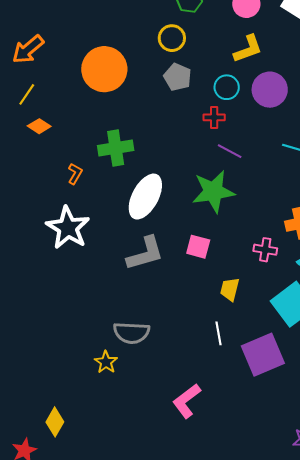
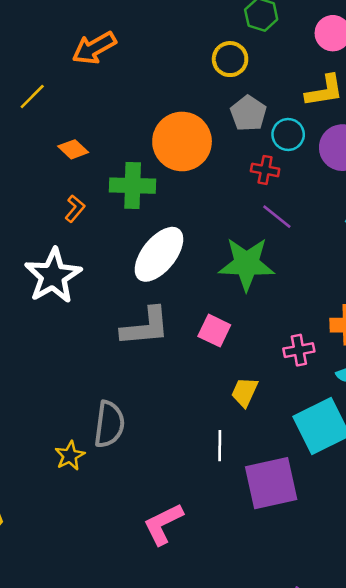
orange arrow: (28, 49) -> (94, 48), moved
orange circle: (104, 69) -> (182, 141), moved
gray pentagon: (177, 77) -> (248, 113), moved
orange diamond: (39, 126) -> (73, 149), moved
pink cross: (265, 250) -> (299, 350), turned -30
gray semicircle: (131, 333) -> (109, 424), turned -96

